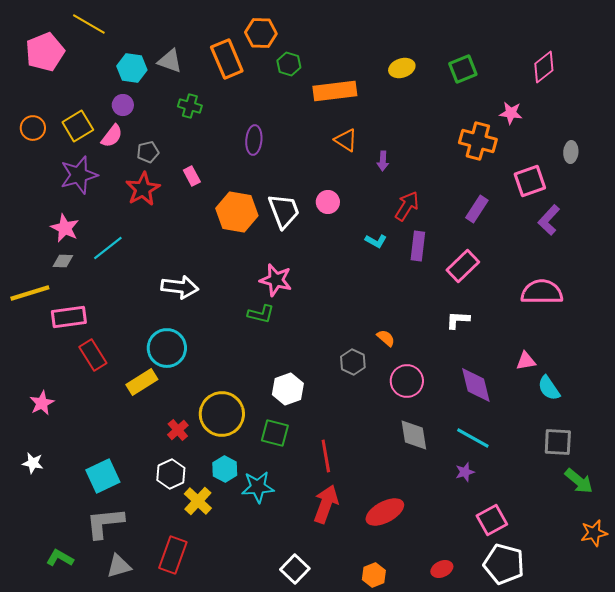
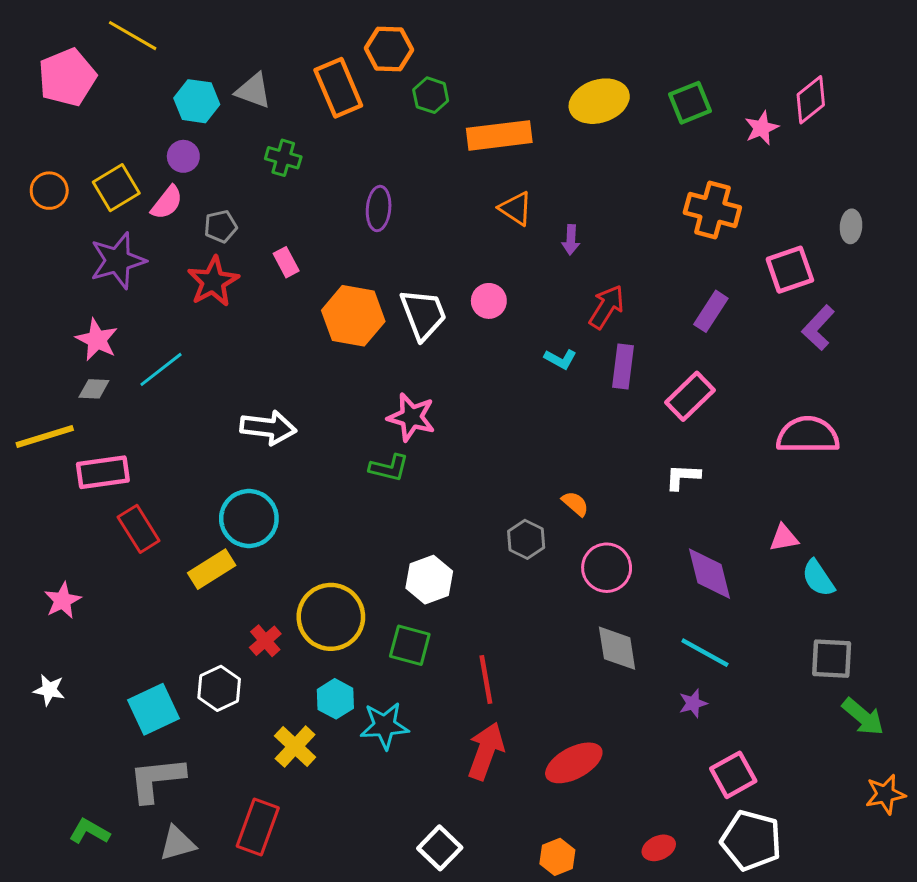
yellow ellipse: (402, 68) -> (599, 101), size x1.5
pink star: (511, 113) -> (762, 128), moved, turned -30
white hexagon: (171, 474) -> (219, 688), moved

